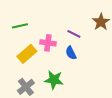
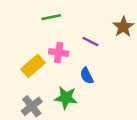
green line: (20, 26) -> (51, 17), moved
blue semicircle: (71, 53) -> (87, 76), moved

